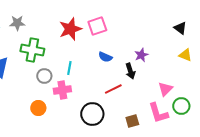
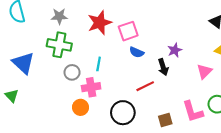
gray star: (17, 23) -> (59, 16), moved
pink square: (97, 26) -> (128, 31), moved
pink triangle: (165, 89) -> (204, 71), moved
orange circle: (38, 108) -> (81, 107), moved

